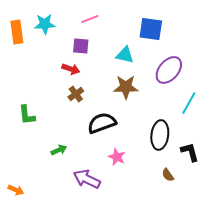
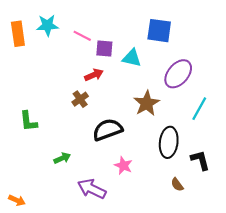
pink line: (90, 19) -> (82, 36), moved, turned 48
purple square: (81, 46) -> (104, 49), moved
red arrow: (71, 69) -> (94, 75), moved, turned -42
brown star: (126, 87) -> (147, 103), moved, turned -30

